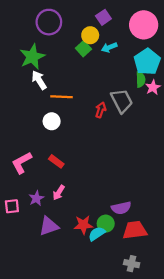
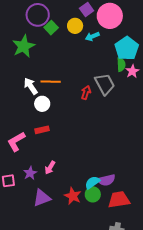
pink circle: (144, 25) -> (110, 16), moved
green square: (84, 49) -> (51, 28), moved
white arrow: (39, 80) -> (31, 86), moved
red rectangle: (56, 161) -> (42, 130), moved, turned -48
red star: (83, 225) -> (73, 196), turned 30
cyan semicircle: (97, 234) -> (92, 182), moved

